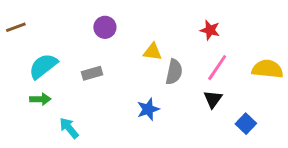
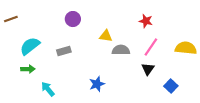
gray semicircle: (174, 72) -> (121, 50), turned -102
blue star: (148, 109) -> (97, 84), moved

